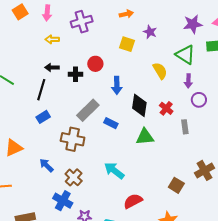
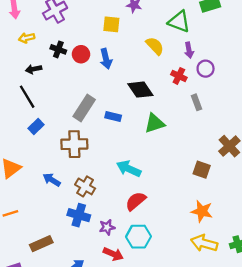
black cross: (76, 74) -> (58, 49), moved, turned 32
blue arrow: (117, 85) -> (106, 59), moved
black line: (41, 90) -> (27, 97), turned -35
black diamond: (139, 105) -> (140, 90), turned -30
red cross: (166, 108) -> (179, 76), moved
red semicircle: (133, 201) -> (136, 201), moved

